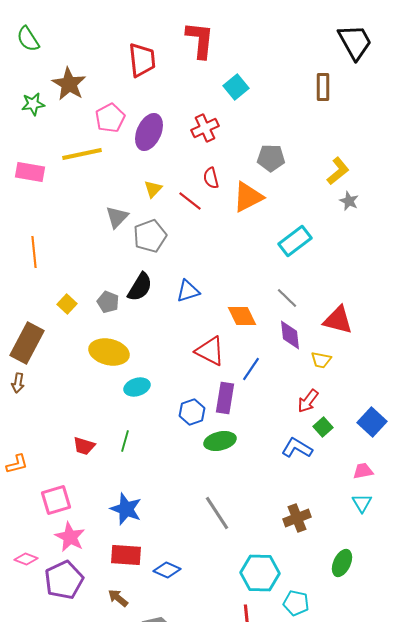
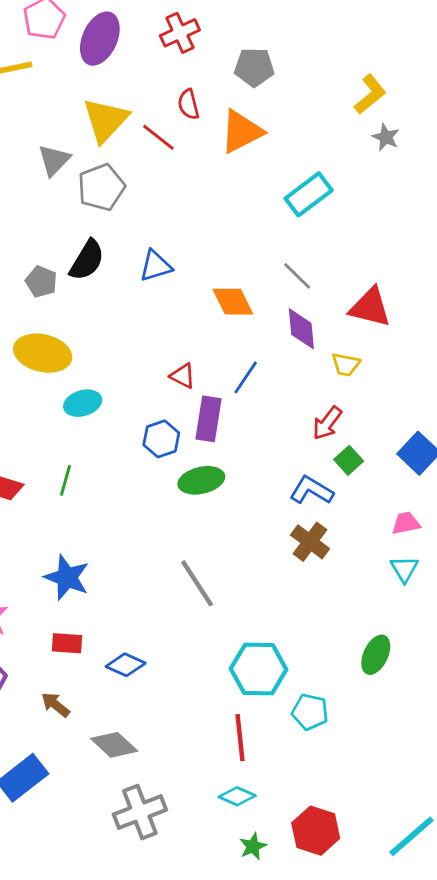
gray pentagon: (271, 158) -> (254, 67), moved
yellow triangle: (153, 189) -> (106, 120), size x1.8
red triangle: (210, 351) -> (183, 376), moved, size x0.6
brown cross: (297, 518) -> (310, 542), moved, turned -32
red rectangle: (126, 555) -> (67, 643), size x0.7

